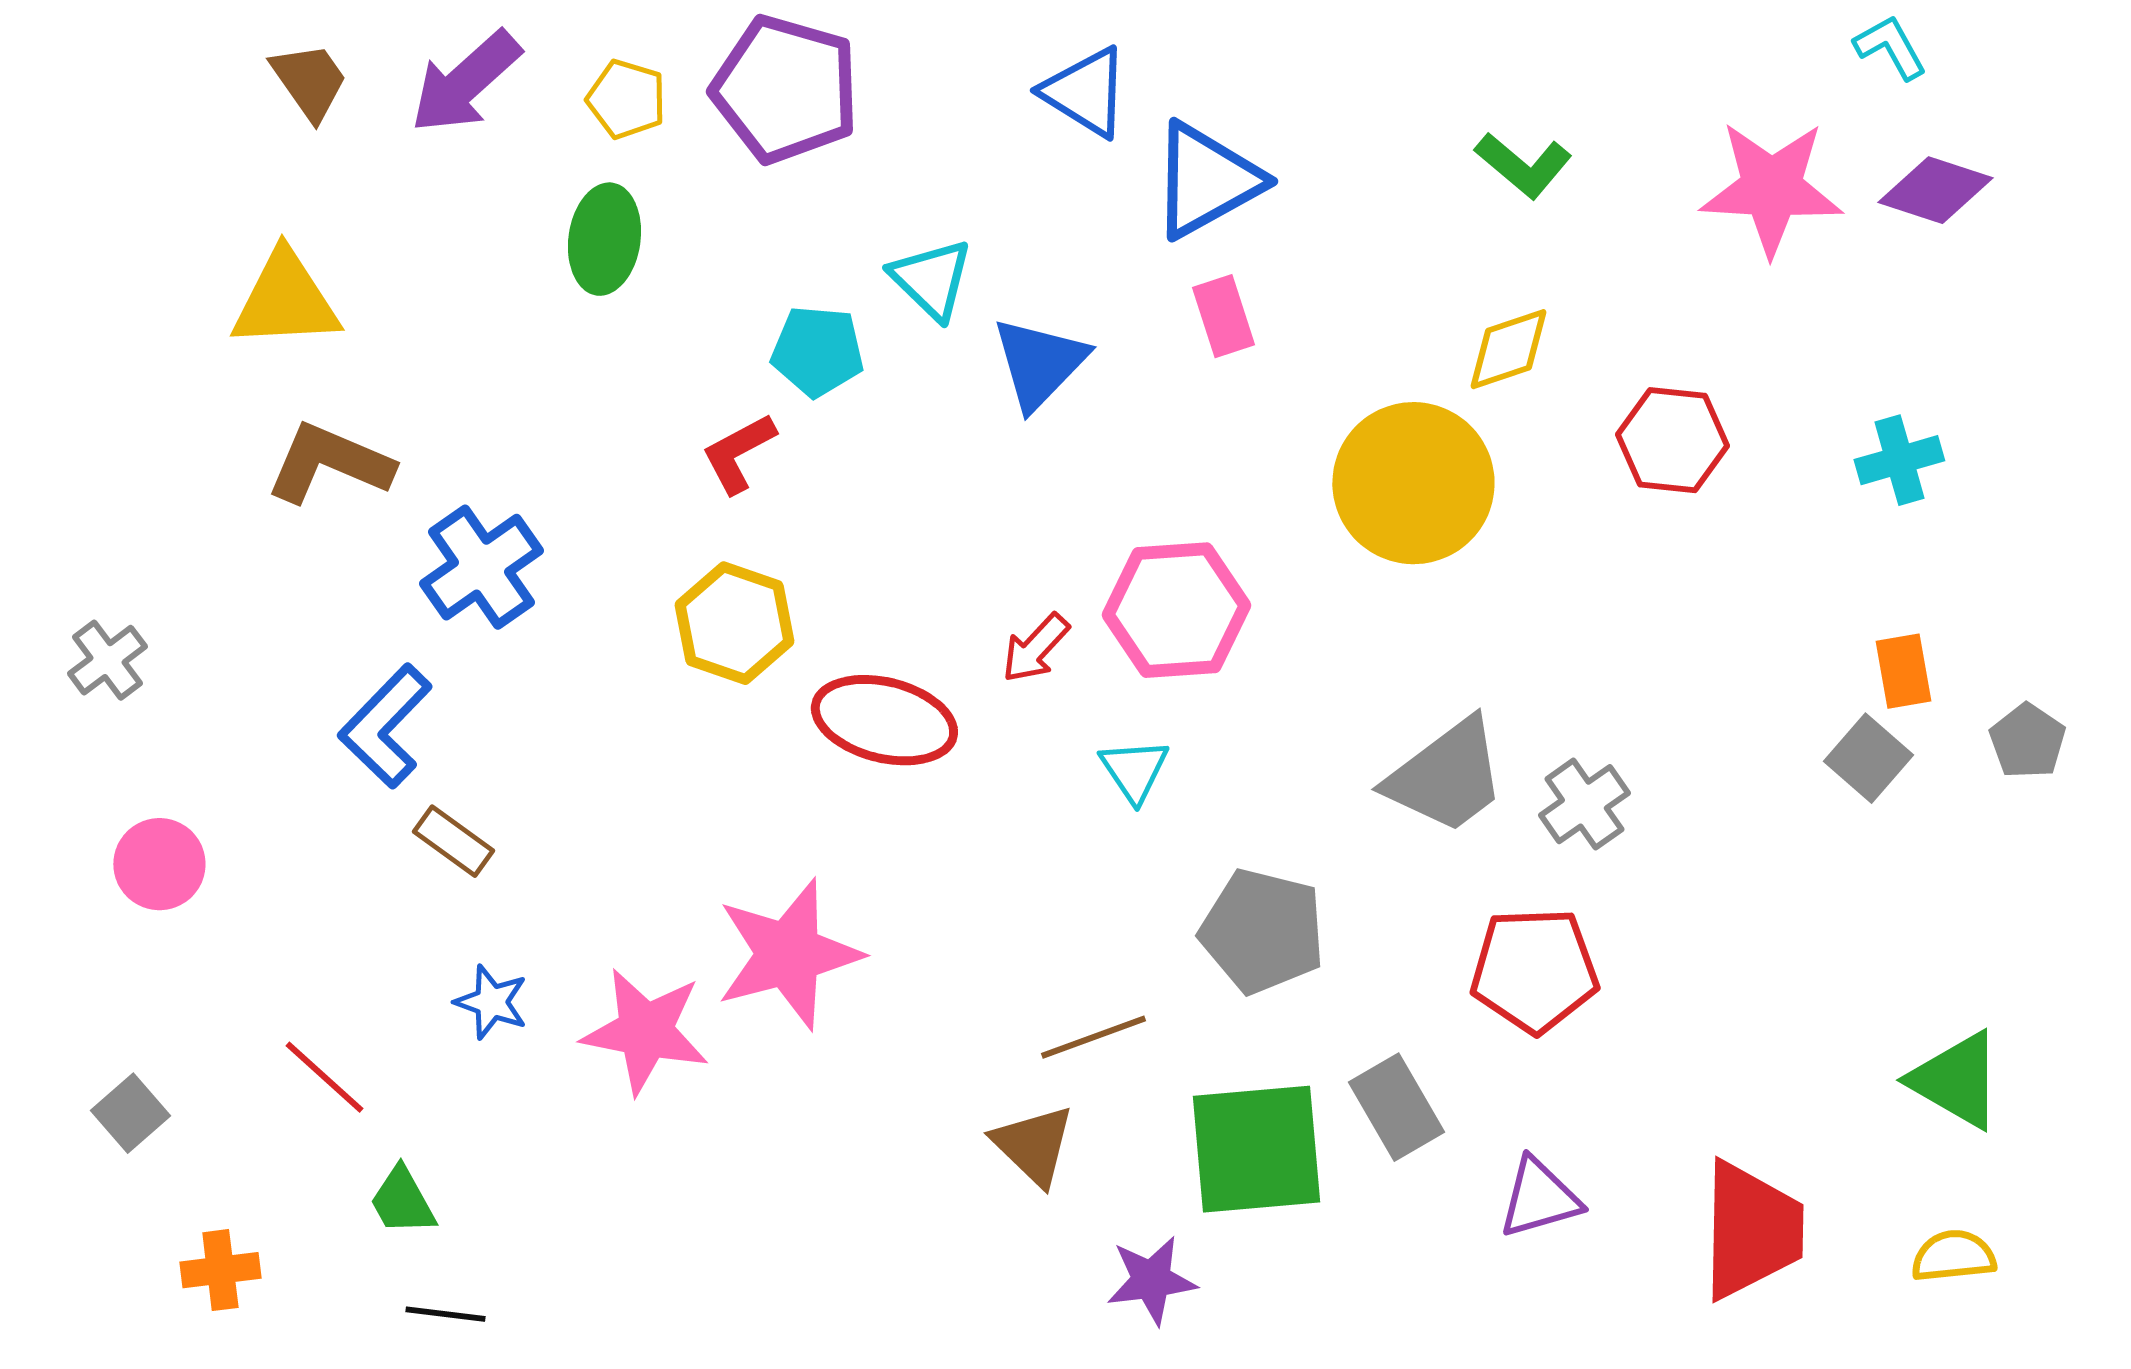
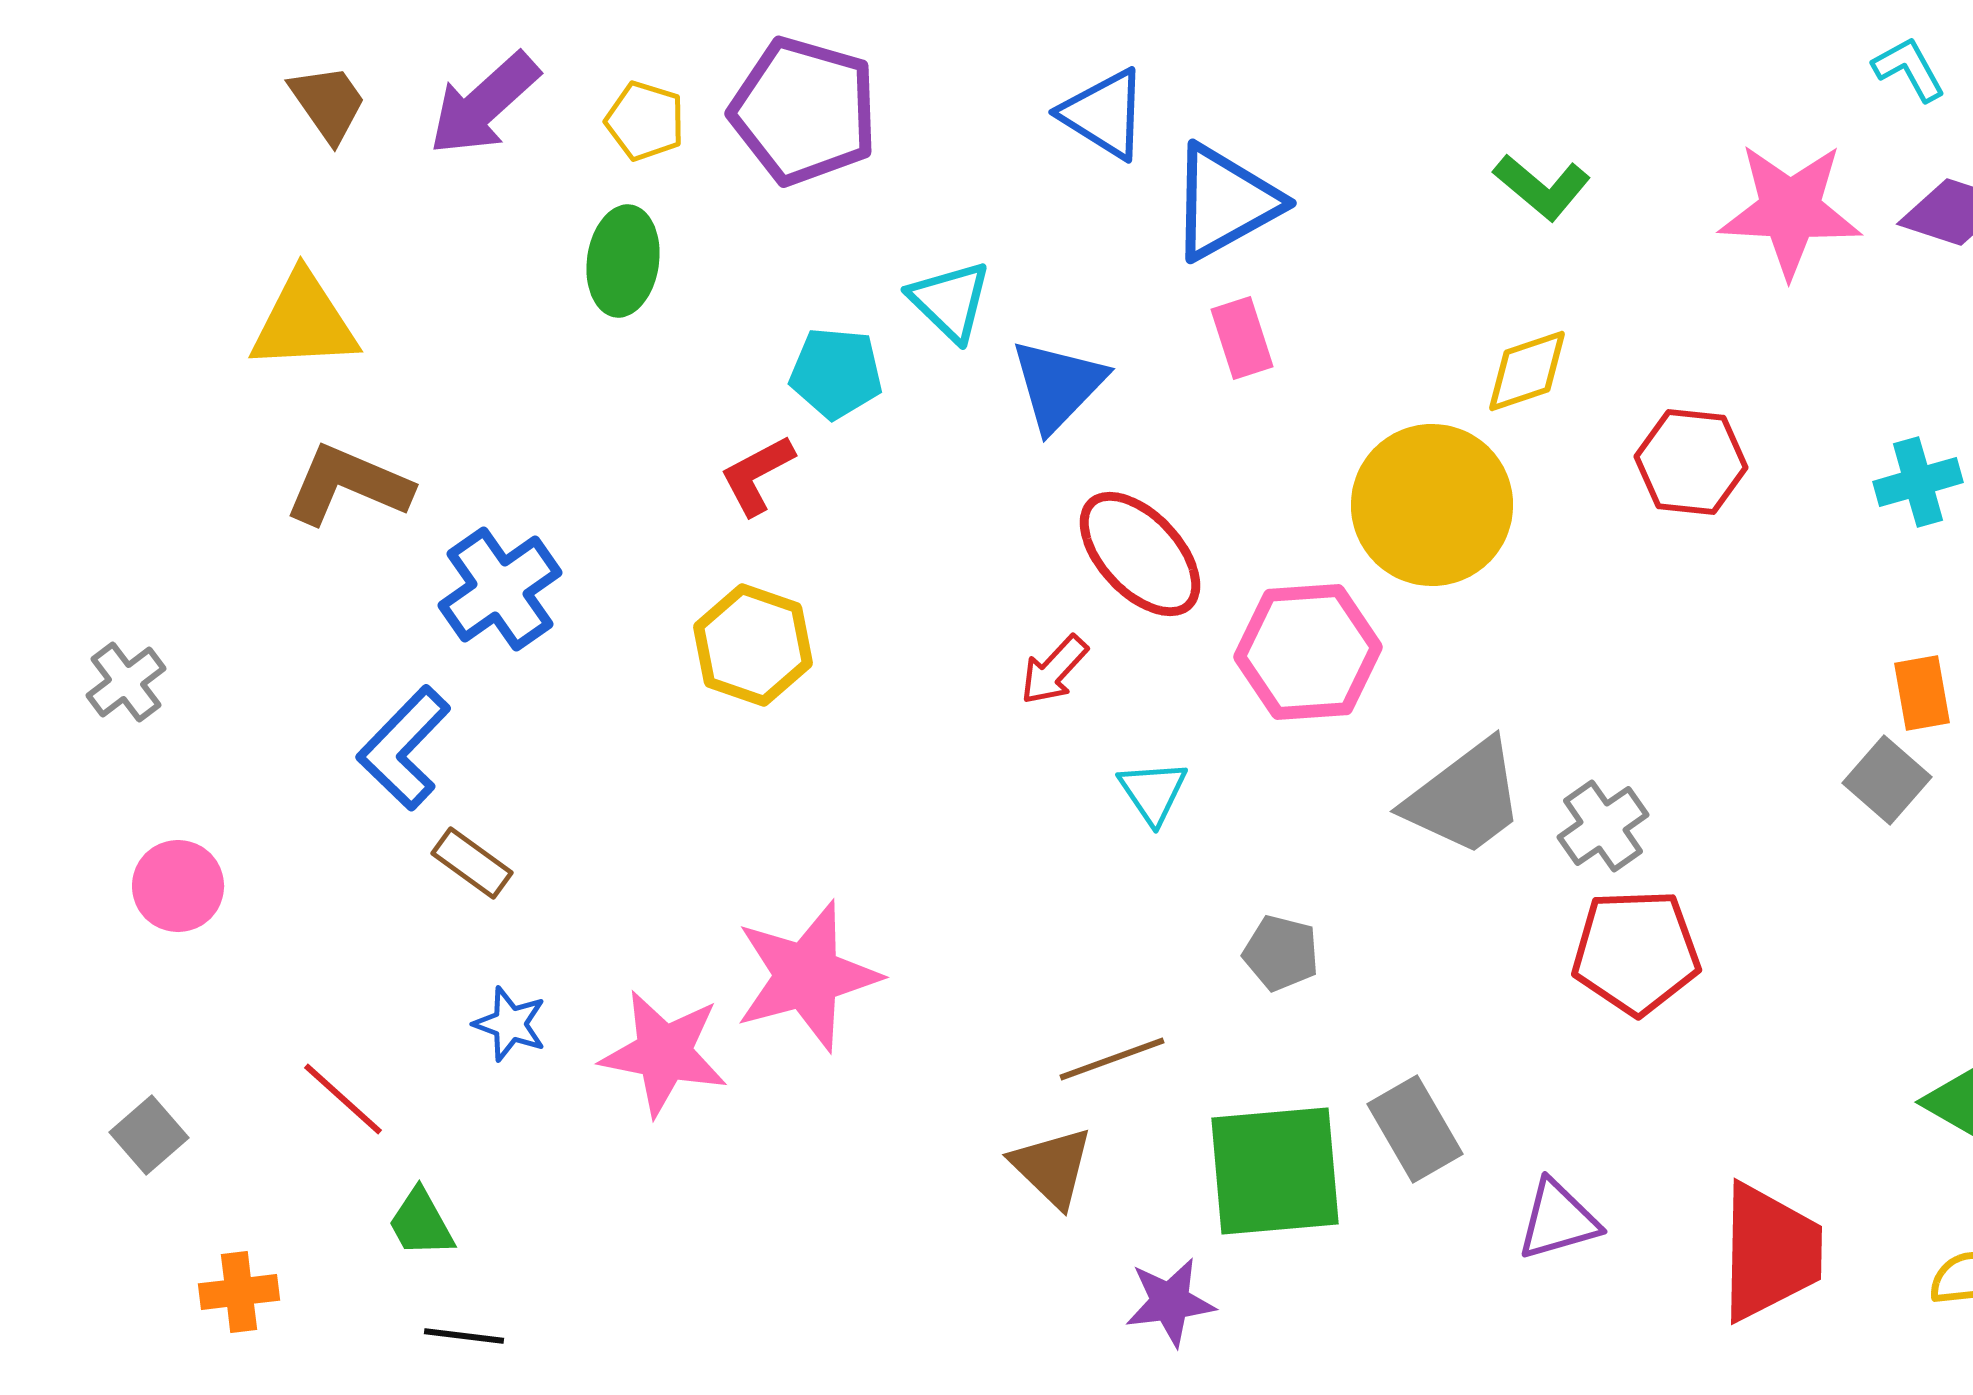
pink hexagon: (1176, 610) -> (1308, 652), moved
red ellipse: (884, 720) -> (1140, 554), moved, turned 33
gray pentagon: (1262, 931) -> (1281, 953), size x0.6
red pentagon: (1534, 970) -> (1636, 952), moved

